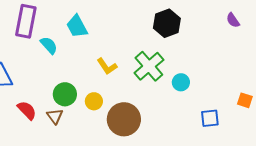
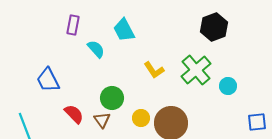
purple rectangle: (26, 21) -> (73, 25), size x0.6
yellow circle: (94, 101) -> (141, 118), moved

